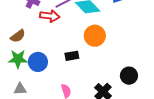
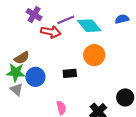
brown semicircle: (18, 36) -> (22, 58), moved
gray triangle: (20, 89) -> (16, 89), moved, turned 40

